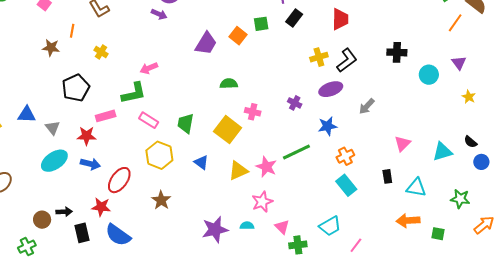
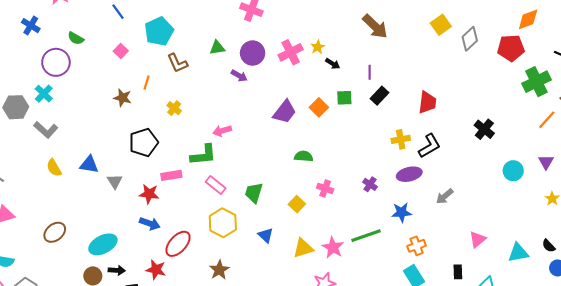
black cross: (397, 52) -> (484, 129), moved, turned 30
yellow square: (228, 130) -> (297, 204), size x0.6
cyan ellipse: (54, 161) -> (103, 244), moved

